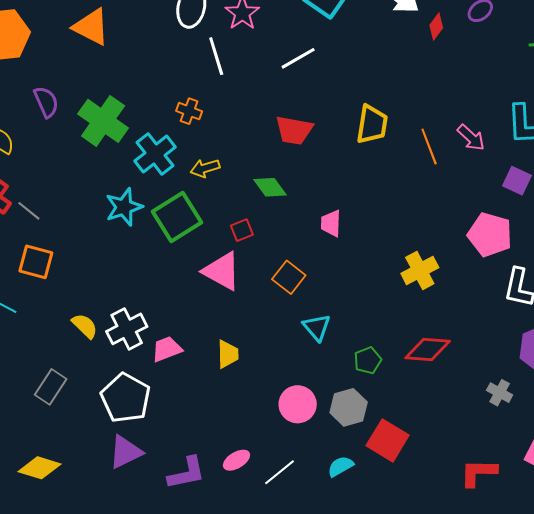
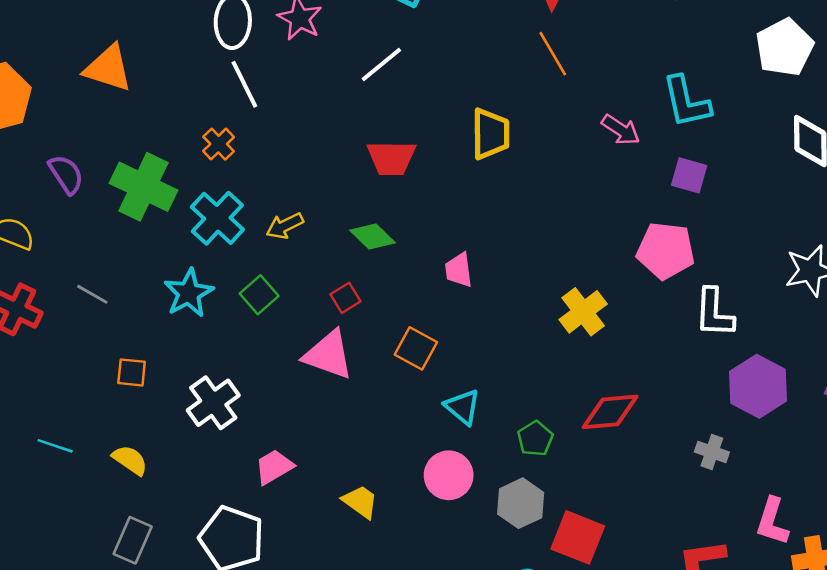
white line: (216, 56) -> (244, 84), moved
orange cross: (189, 111) -> (219, 144), moved, turned 35
orange line: (429, 147) -> (553, 54), moved
gray line: (29, 211) -> (92, 294), moved
green square: (177, 217) -> (259, 295), size x0.6
orange square: (36, 262) -> (132, 372), moved, size x0.7
yellow semicircle: (85, 326) -> (130, 460), moved
white cross: (127, 329) -> (213, 403), moved
yellow trapezoid: (228, 354) -> (360, 502), moved, turned -44
pink circle: (298, 404) -> (449, 475), moved

